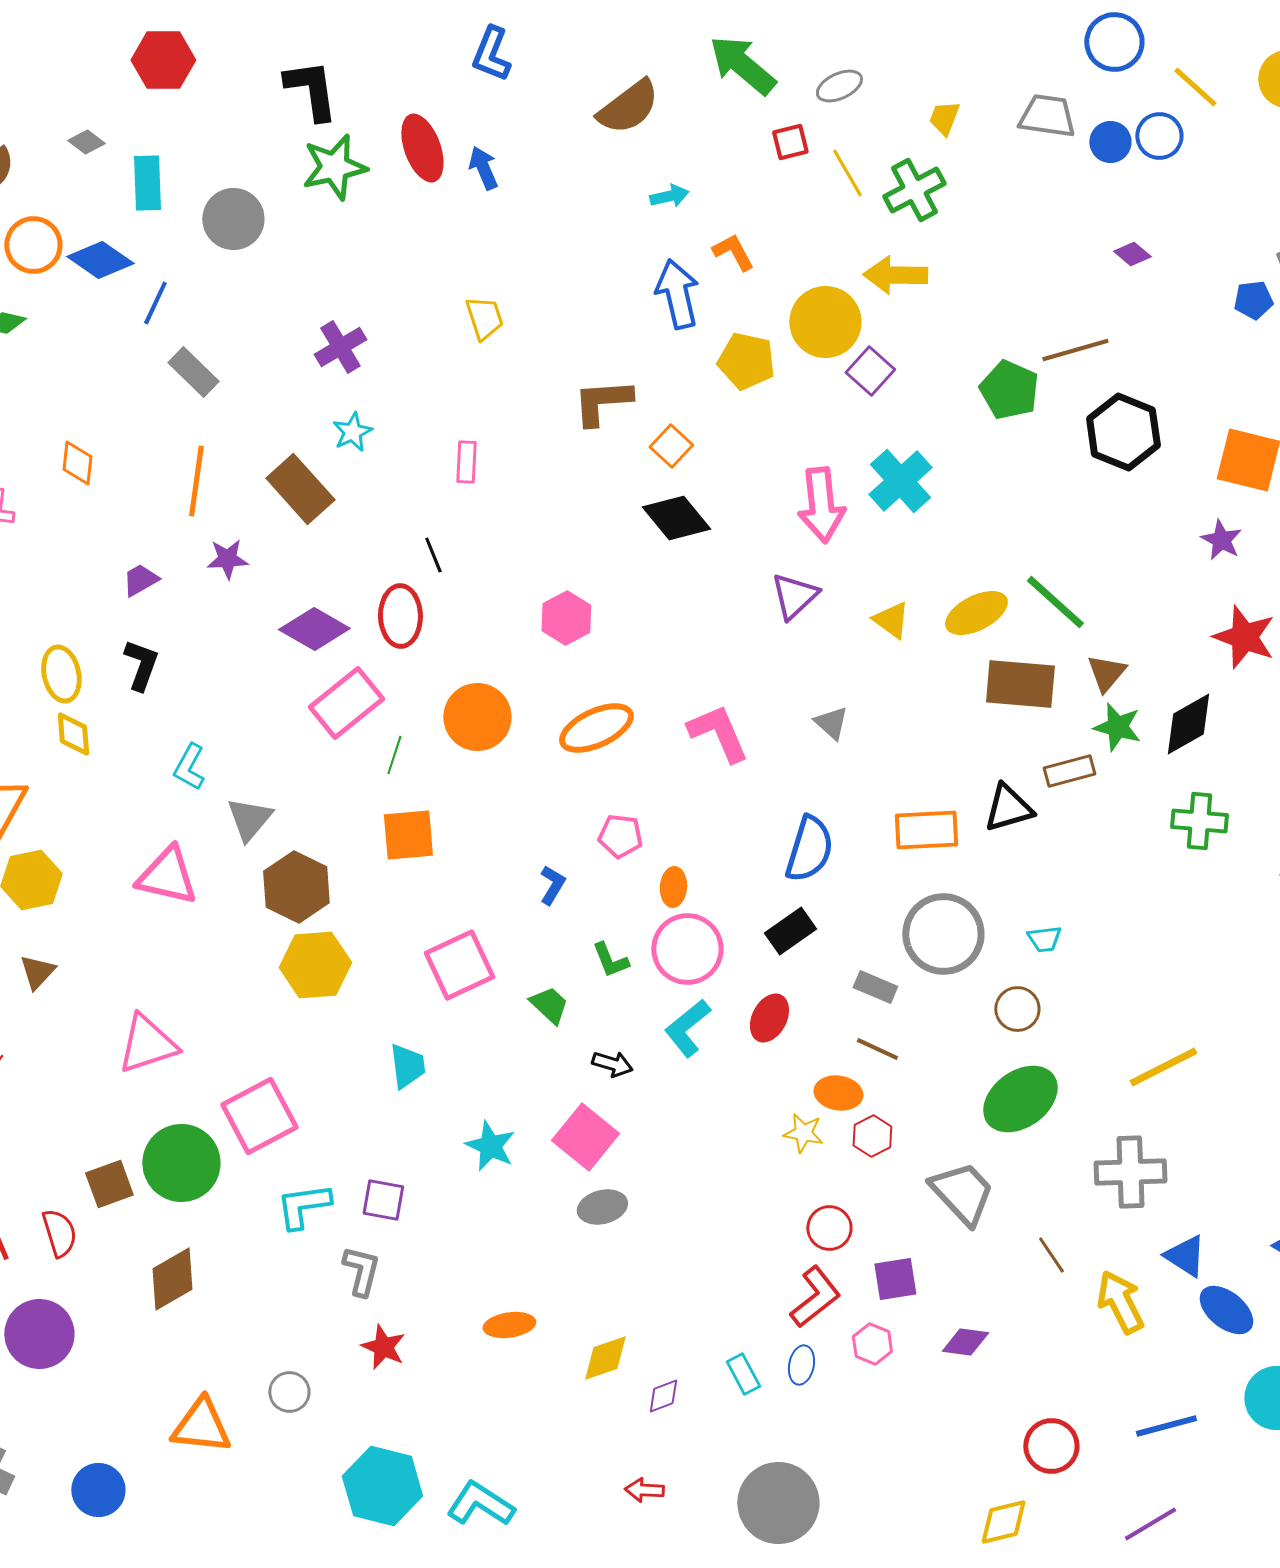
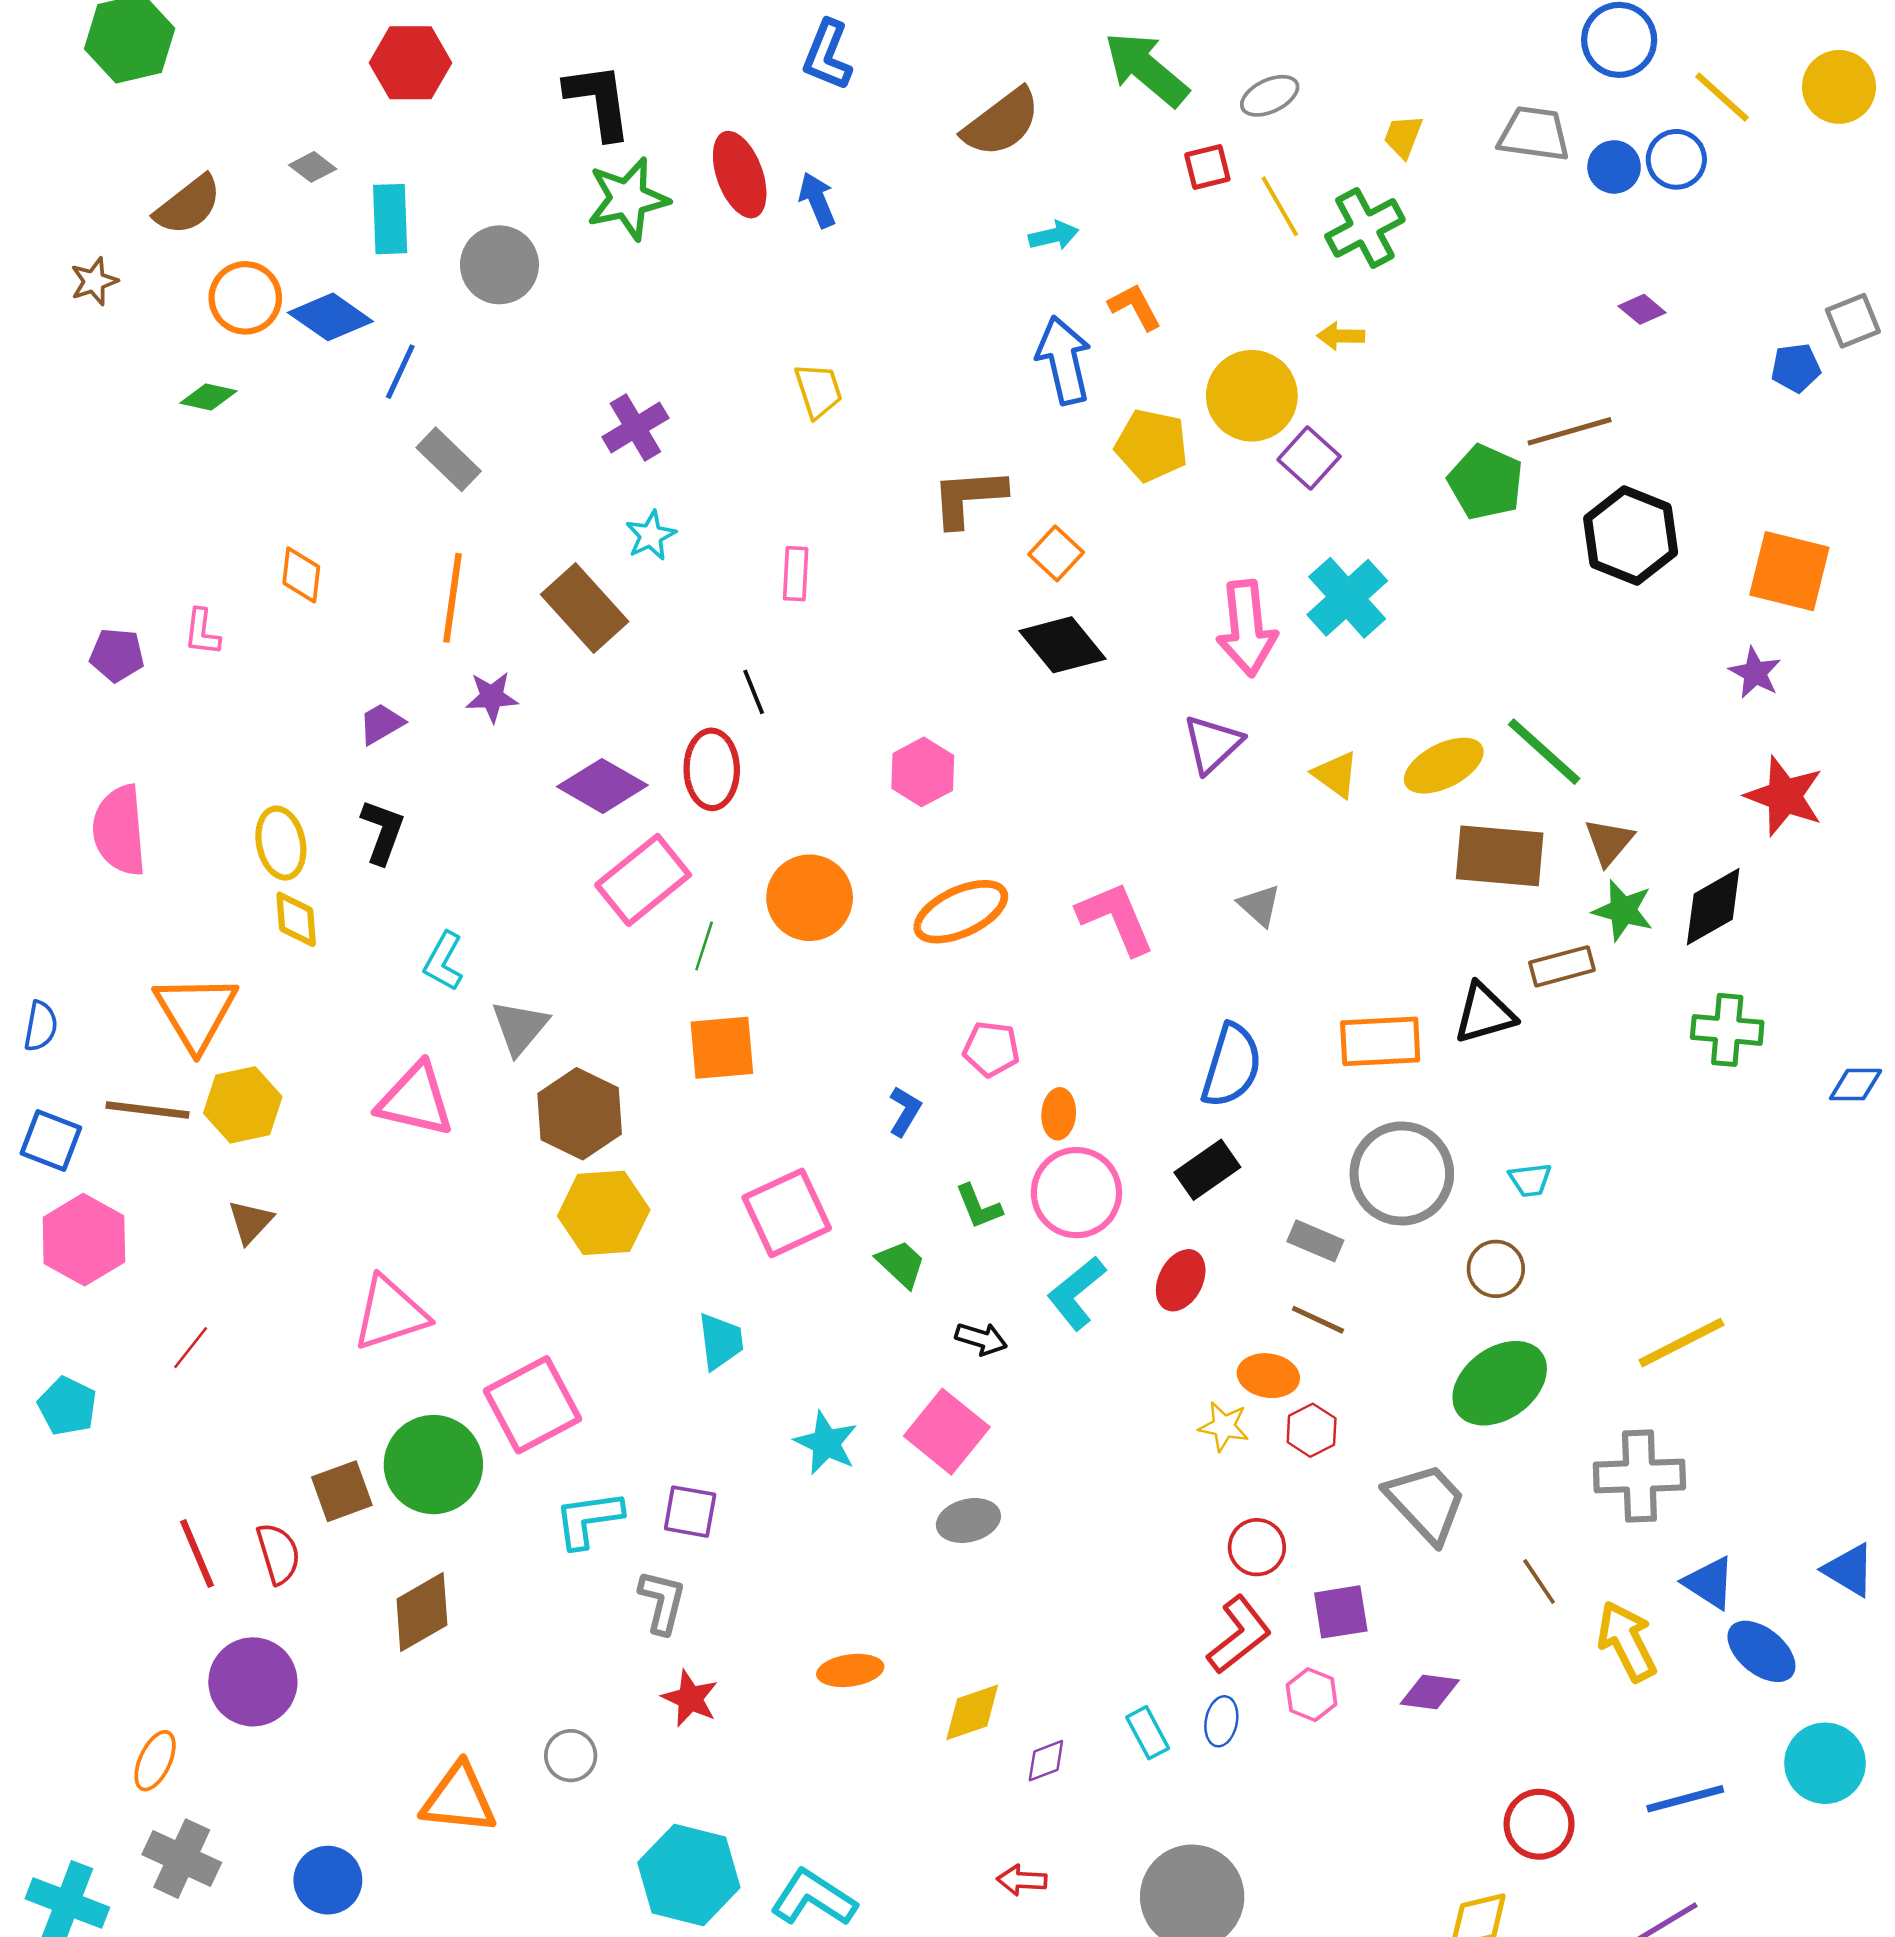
yellow arrow: (895, 275) -> (1341, 336), size x0.6

